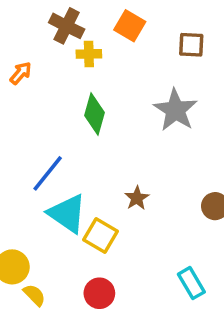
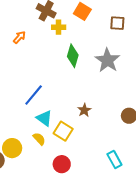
green diamond: (95, 114) -> (73, 56), moved
cyan triangle: (67, 214) -> (44, 118), size x0.7
yellow semicircle: (34, 295) -> (39, 139), moved

